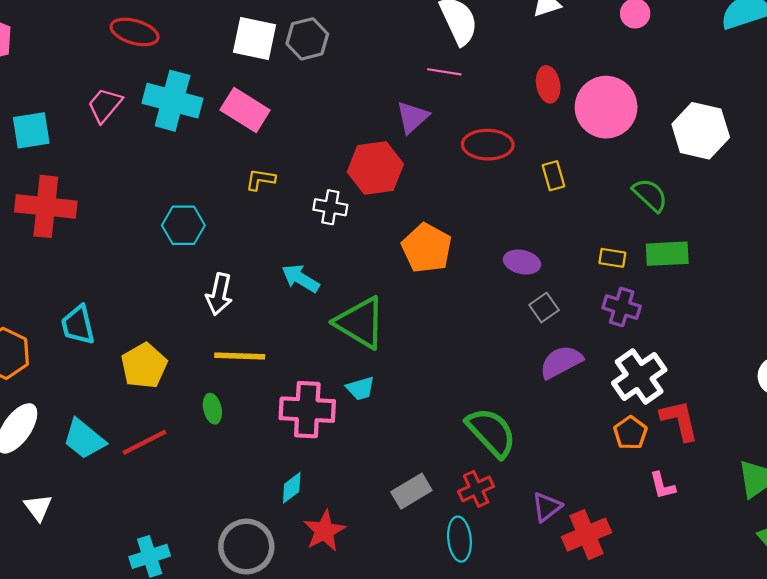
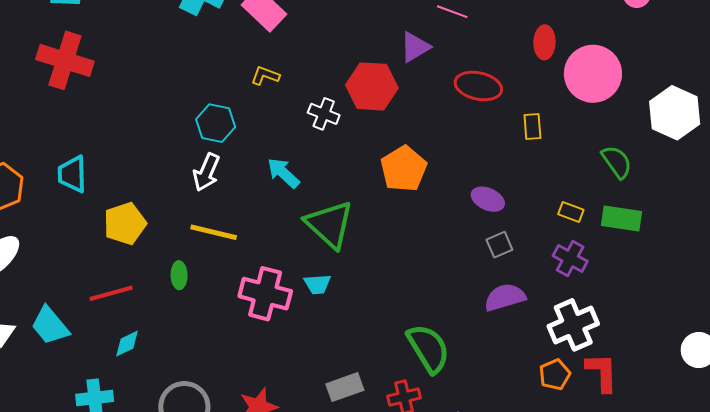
cyan hexagon: (183, 225) -> (216, 123), moved
cyan trapezoid: (84, 439) -> (50, 326), moved
cyan diamond: (292, 488) -> (127, 344), moved

